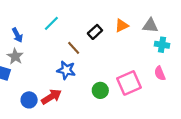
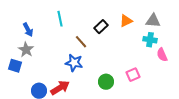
cyan line: (51, 23) -> (60, 19), turned -56
cyan cross: (162, 45) -> (150, 40), moved
pink semicircle: (160, 73) -> (162, 55), moved
pink square: (129, 83) -> (133, 75), size x0.6

